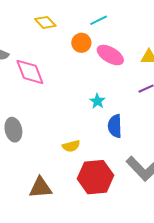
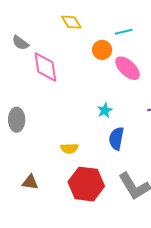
brown triangle: (40, 188) -> (30, 182), size x0.7

